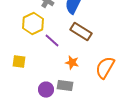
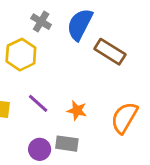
brown rectangle: (81, 32) -> (110, 52), moved
purple line: (52, 41) -> (38, 103), moved

